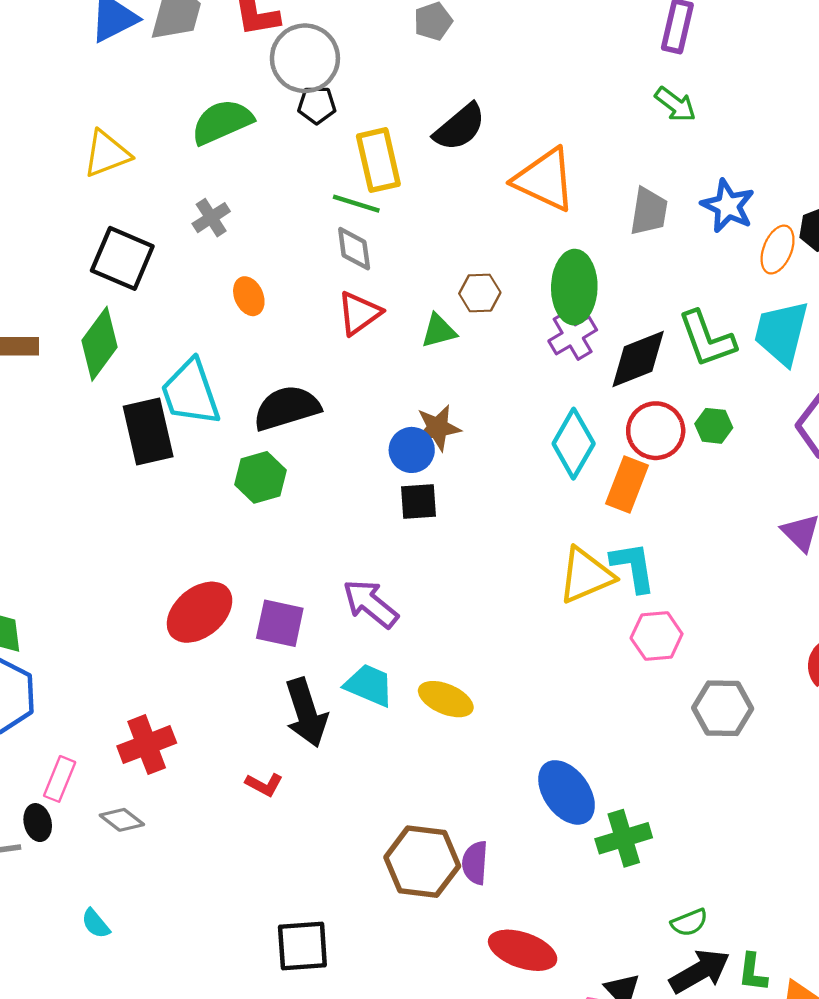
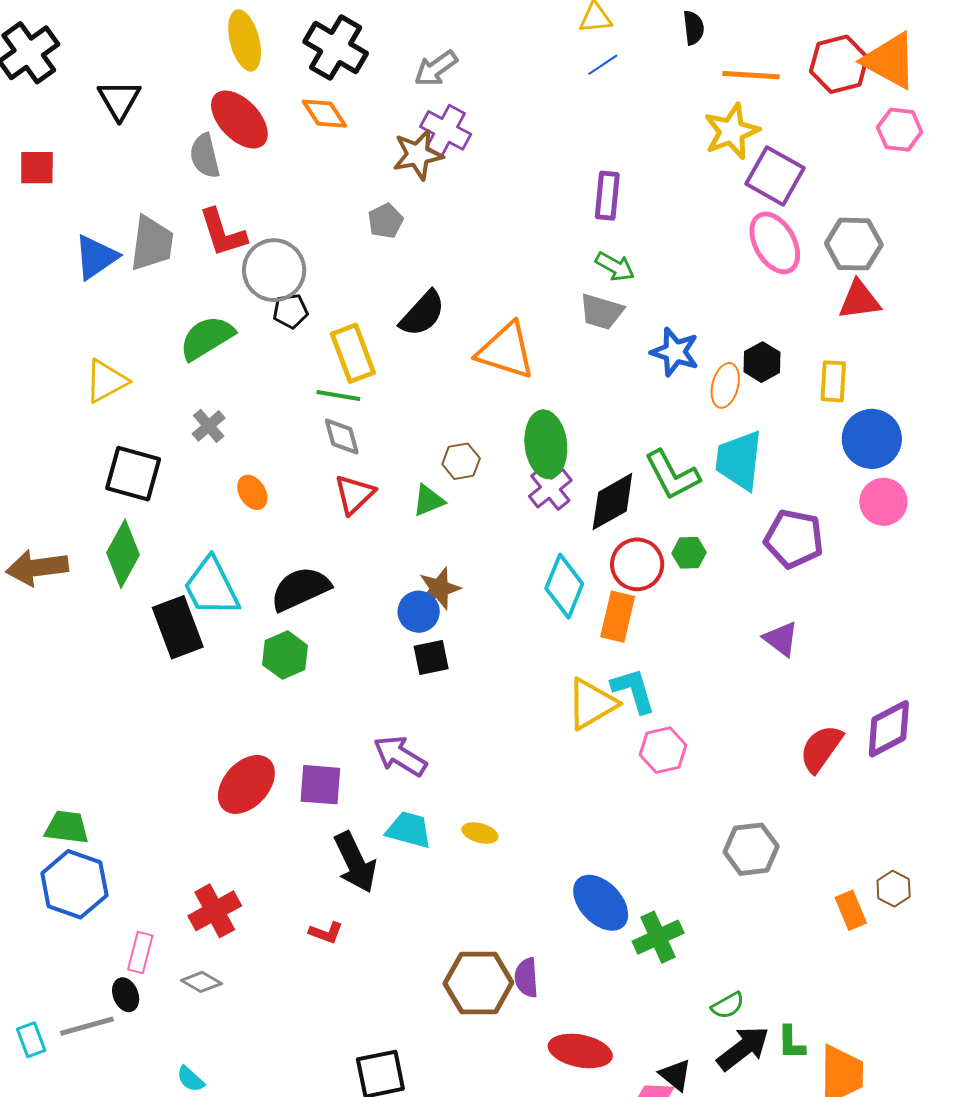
gray trapezoid: (649, 211) -> (601, 312), moved, turned 105
yellow ellipse: (446, 699) -> (480, 833), size x0.7
gray hexagon: (723, 708) -> (751, 849), moved

